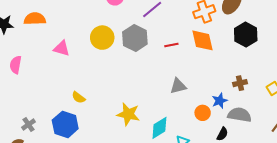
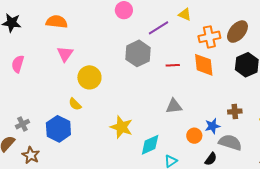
orange semicircle: (35, 19) -> (57, 22), moved
yellow circle: (102, 38) -> (89, 77), moved
pink triangle: (62, 48) -> (65, 54), turned 42

